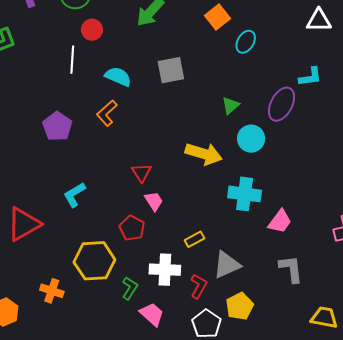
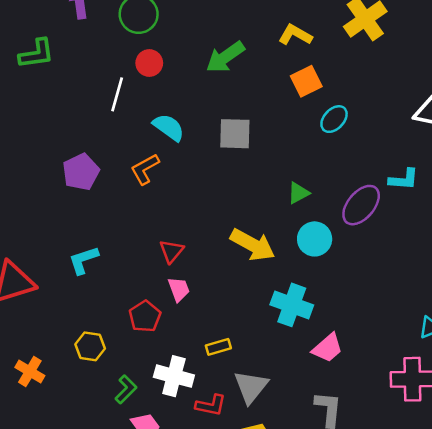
yellow hexagon: (94, 261) -> (90, 346), size x0.6
gray triangle: (227, 265) -> (251, 387), turned -40
red L-shape: (199, 286) -> (211, 405), turned 60

